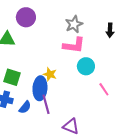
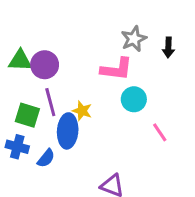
purple circle: (26, 17) -> (45, 65), moved
gray star: (74, 24) -> (134, 39), moved
purple line: (46, 104) -> (50, 102), moved

